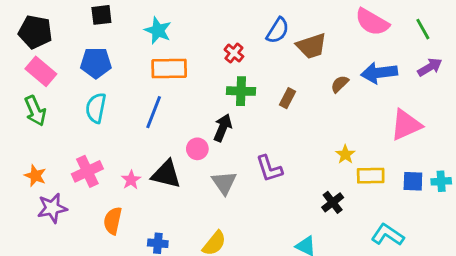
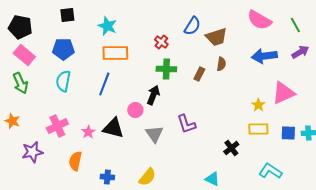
brown semicircle: (340, 84) -> (221, 64), moved, turned 144
yellow star: (345, 154) -> (258, 105), moved
orange star: (35, 176) -> (12, 121), moved

